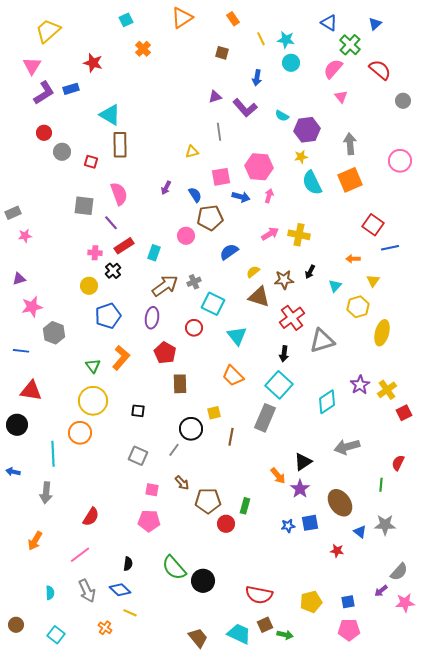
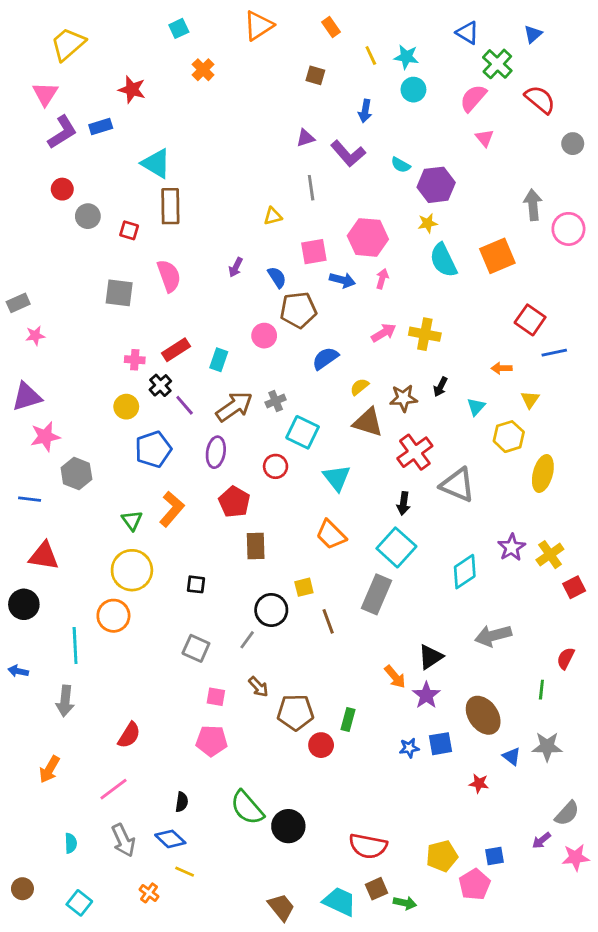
gray arrow: (350, 144) -> (533, 205), moved
purple line: (111, 223) -> (185, 405), moved
purple triangle: (19, 279) -> (27, 397), size x1.6
gray triangle: (322, 341) -> (458, 485), turned 40
brown line: (231, 437) -> (328, 621), turned -30
pink pentagon: (349, 630) -> (475, 884), moved, turned -30

